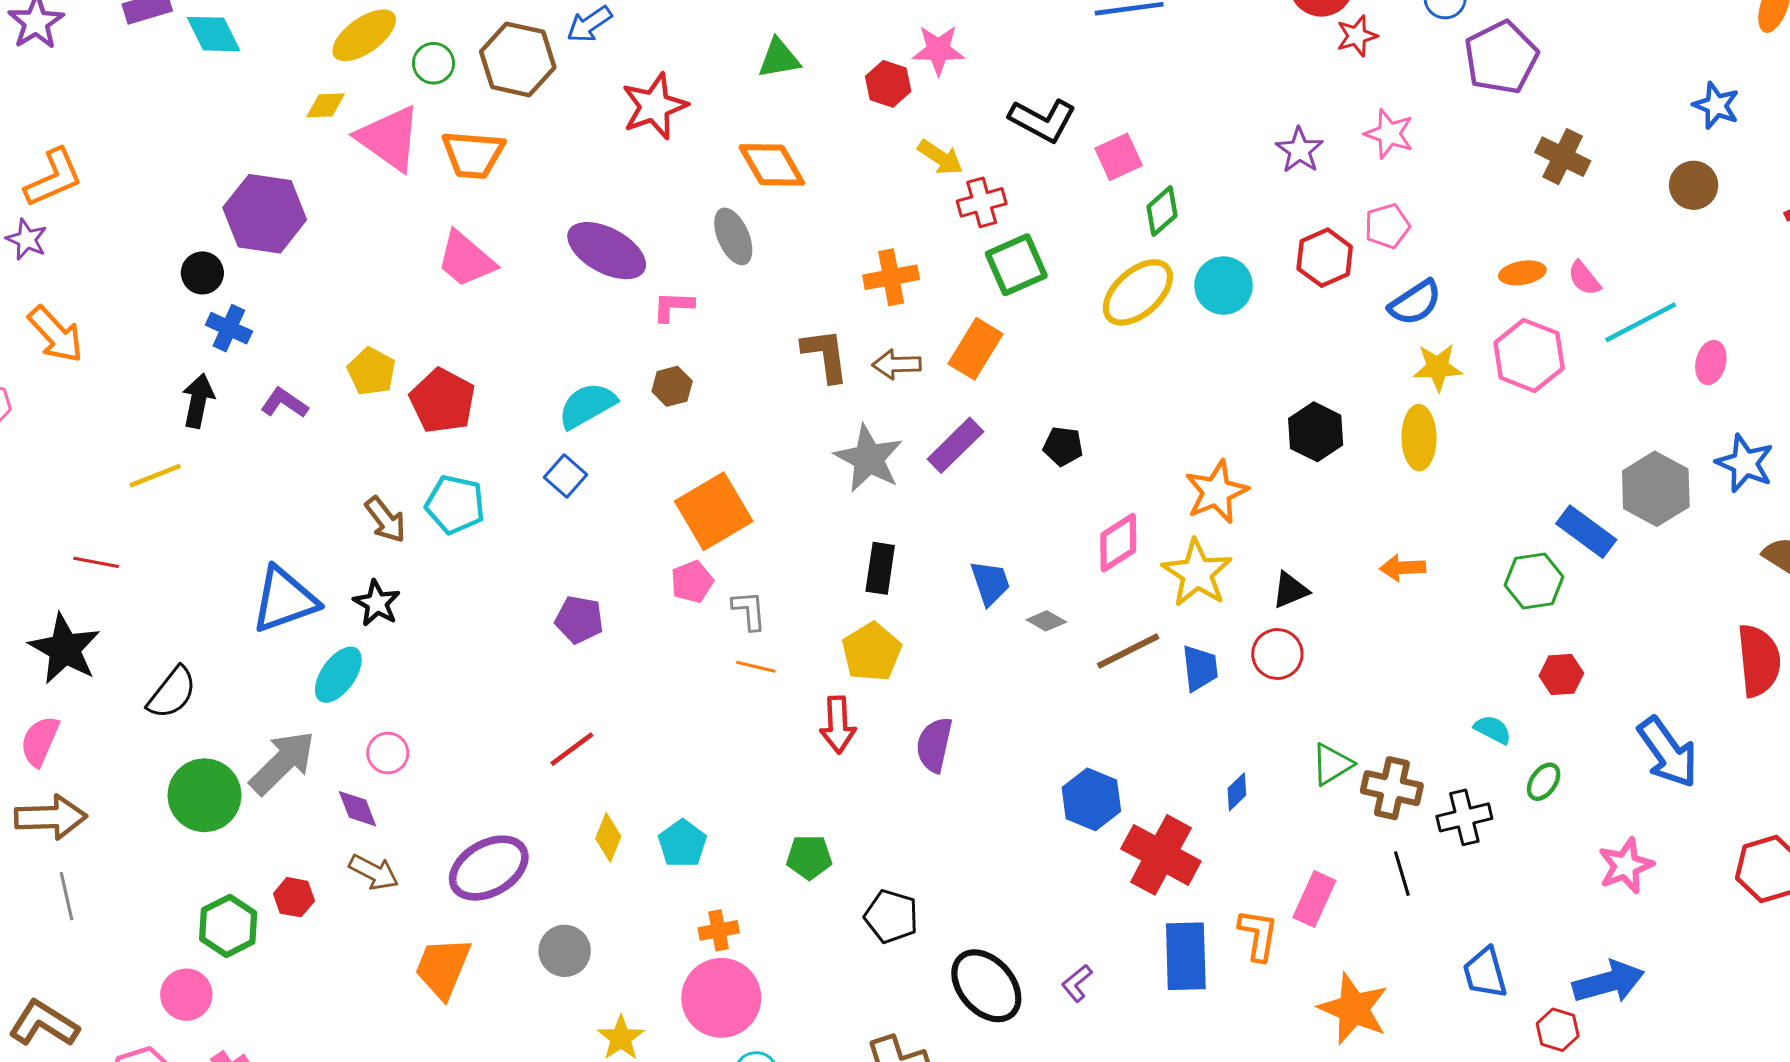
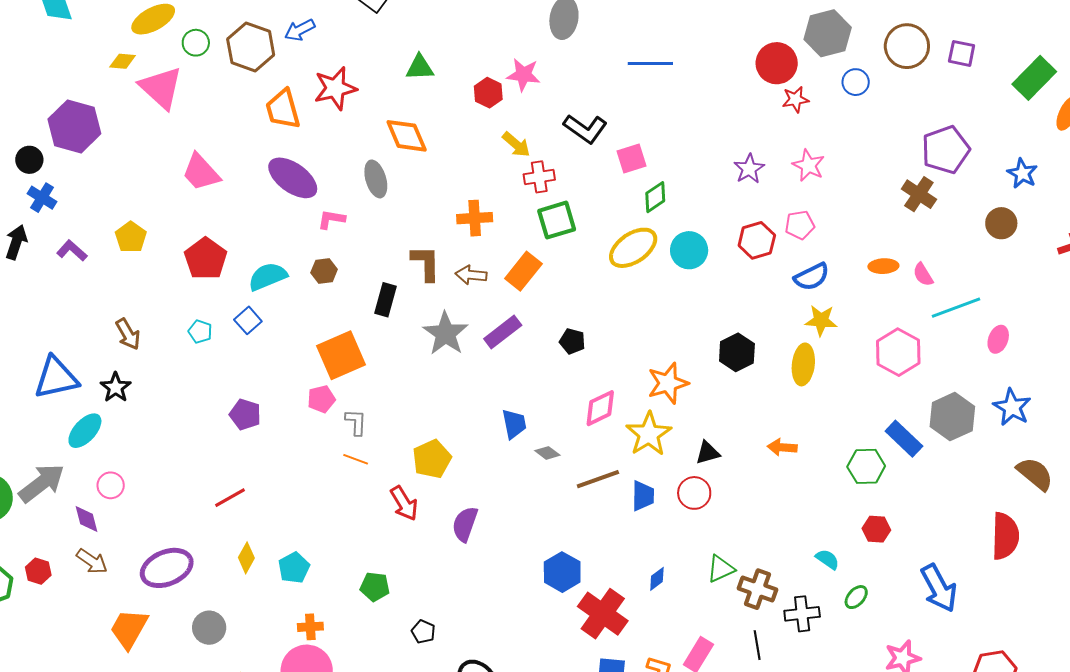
purple pentagon: (1501, 58) -> (946, 150), moved
orange trapezoid: (473, 154) -> (283, 109), moved, turned 63
pink hexagon: (1529, 355) -> (898, 352), moved
red pentagon: (442, 401) -> (206, 259), moved
cyan pentagon: (455, 504) -> (200, 332), moved, size x0.6
black rectangle: (880, 568) -> (385, 300), moved
red arrow: (838, 725) -> (404, 503), turned -36
black pentagon: (891, 916) -> (423, 632), size x0.7

